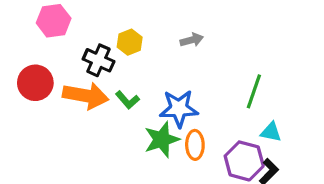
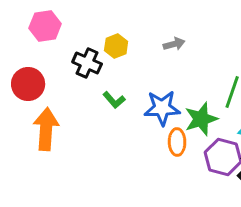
orange arrow: (86, 96) -> (46, 129), moved, turned -96
green star: (162, 140) -> (201, 119), moved

